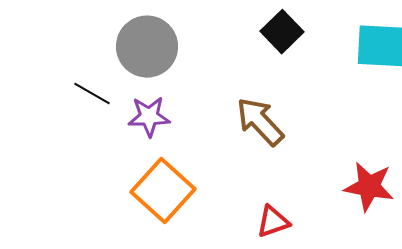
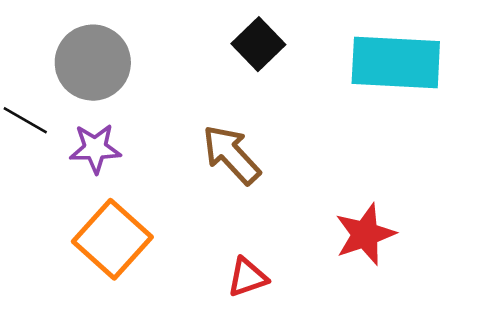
red star: (369, 187) -> (365, 234), turned -30

